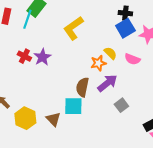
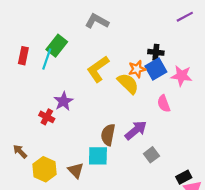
yellow semicircle: (110, 53) -> (128, 84), moved, size x1.5
red cross: (24, 56) -> (47, 117), moved
pink semicircle: (132, 59) -> (164, 104), turned 49
orange star: (98, 63) -> (137, 69), moved

